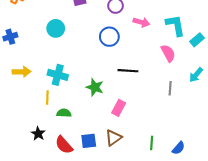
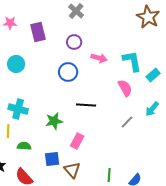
green star: (95, 87) -> (54, 121), turned -30
gray line: (170, 88) -> (127, 122), turned 40
brown triangle: (113, 138) -> (72, 170), turned -36
blue square: (89, 141) -> (52, 159), moved

